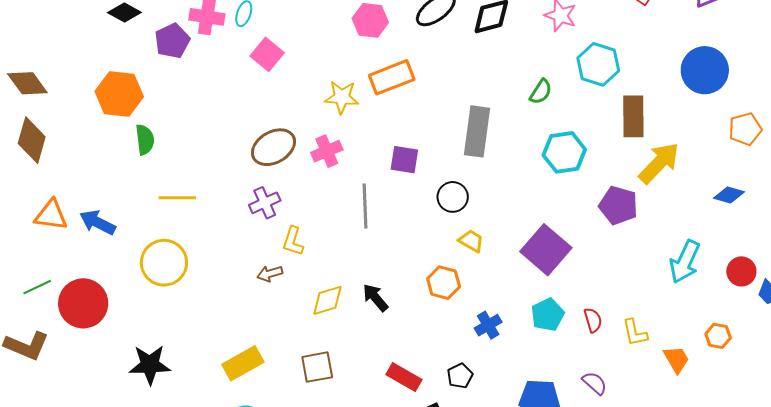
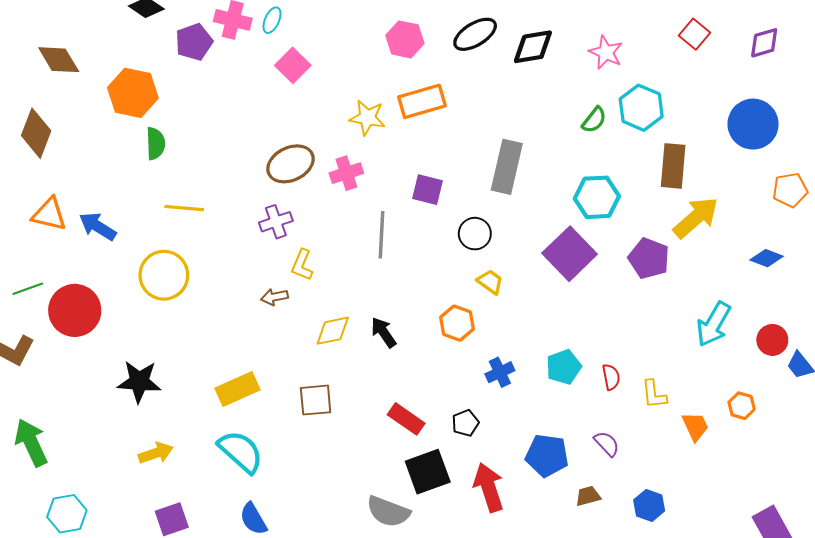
brown diamond: (27, 83) -> (59, 60), moved
green semicircle: (541, 92) -> (594, 120), moved
purple square: (546, 250) -> (570, 254), moved

